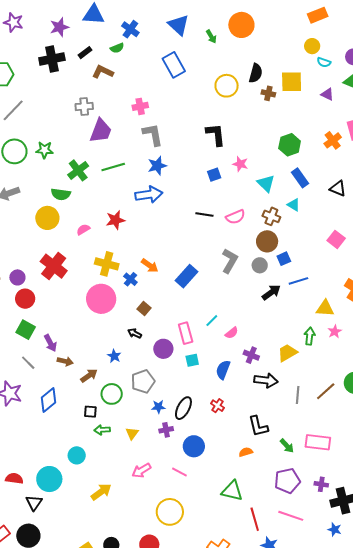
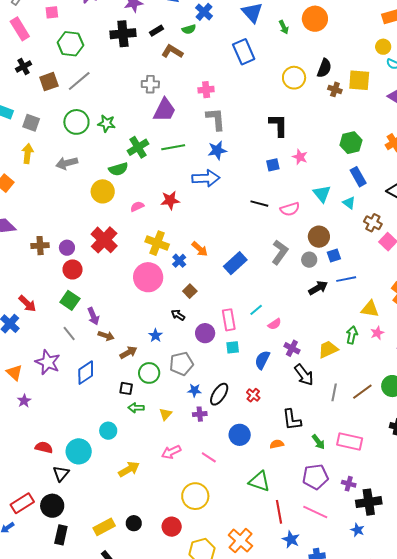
cyan triangle: (266, 183) -> (322, 194), moved
green semicircle: (61, 194) -> (118, 169), turned -30
brown cross: (271, 216) -> (373, 223), moved
black arrow: (266, 380) -> (304, 375), turned 40
blue circle: (194, 446) -> (240, 435), moved

